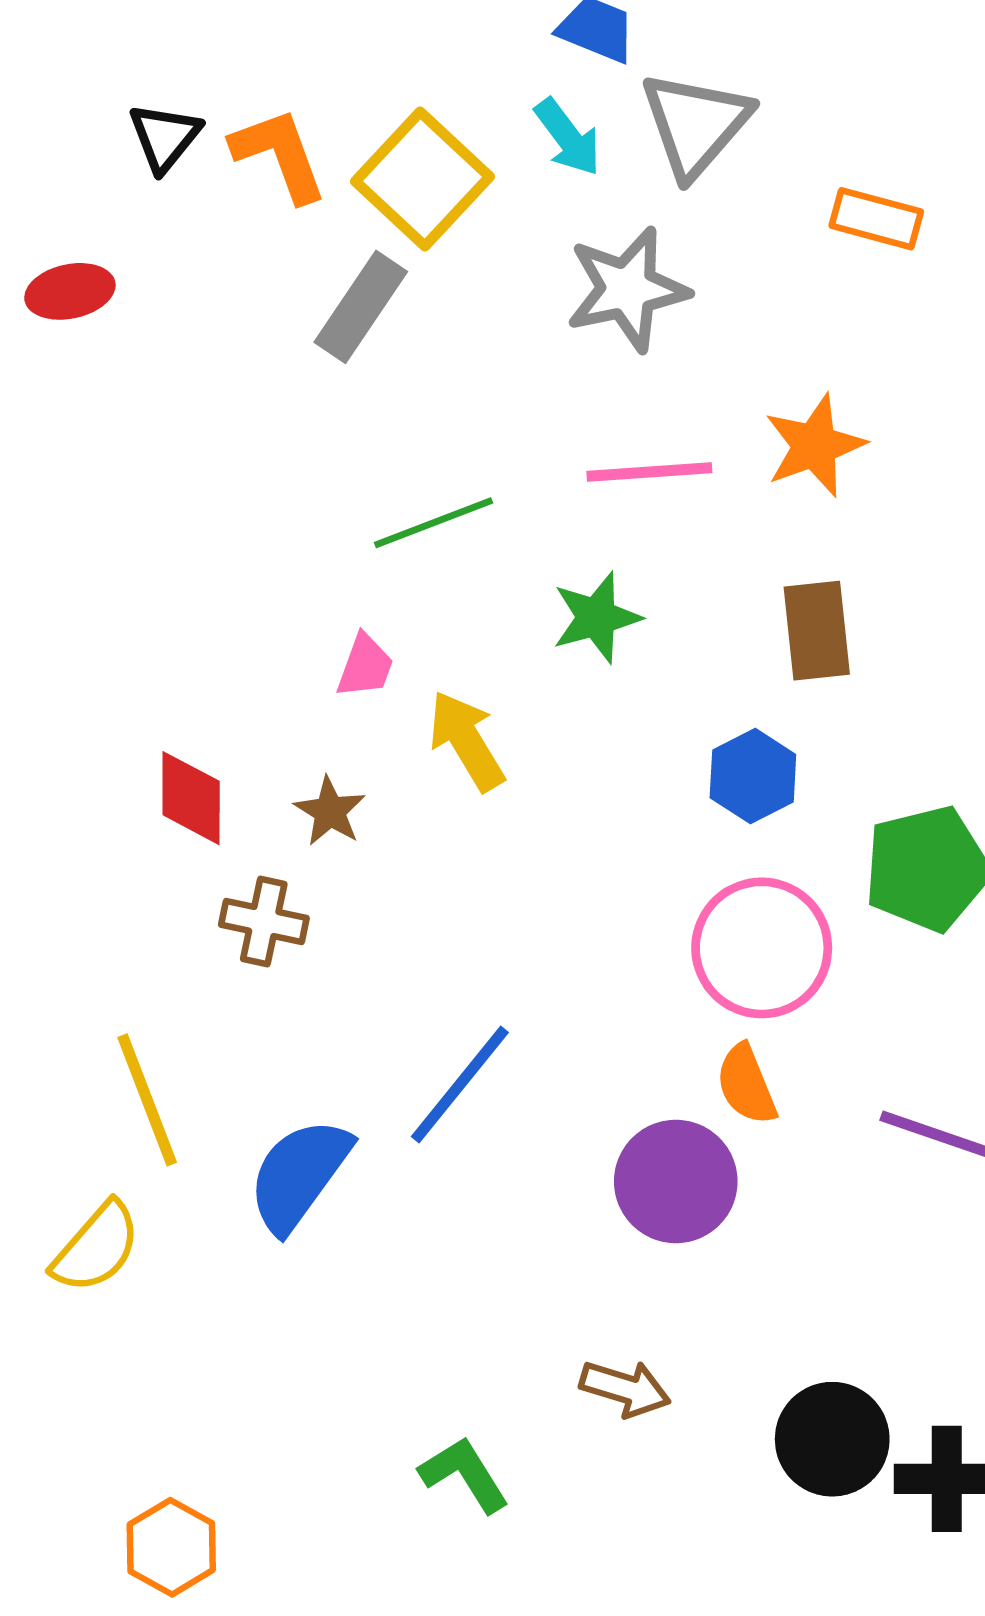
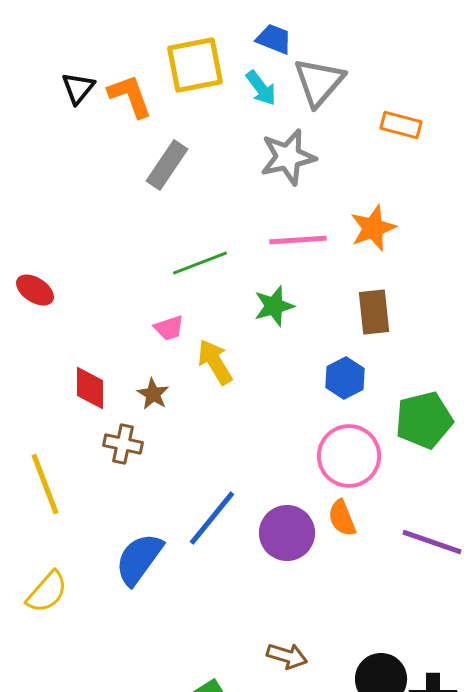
yellow square: (422, 179) -> (195, 65), moved, turned 36
red ellipse: (70, 291) -> (35, 290), moved, turned 45
pink trapezoid: (365, 666) -> (169, 328), turned 52
yellow line: (147, 1100) -> (45, 484), moved
purple circle: (676, 1181) -> (287, 533), moved

